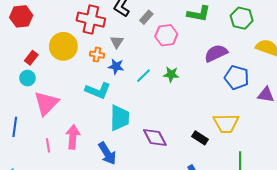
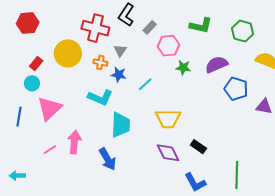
green star: (171, 74) -> (183, 68), moved
yellow trapezoid: (226, 123) -> (168, 119), moved
blue line: (15, 127) -> (19, 117), moved
purple diamond: (155, 137) -> (168, 153), moved
pink line: (48, 145) -> (50, 150), turned 64

